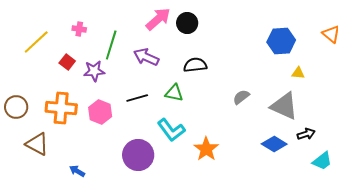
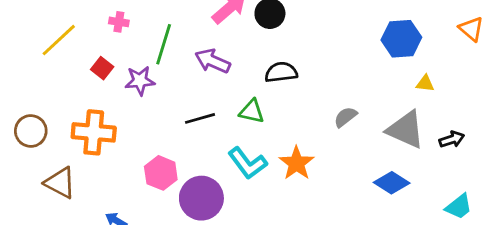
pink hexagon: (100, 112) -> (161, 173), moved
black arrow: (306, 134) -> (452, 139), moved
orange star: (206, 149) -> (296, 163), moved

